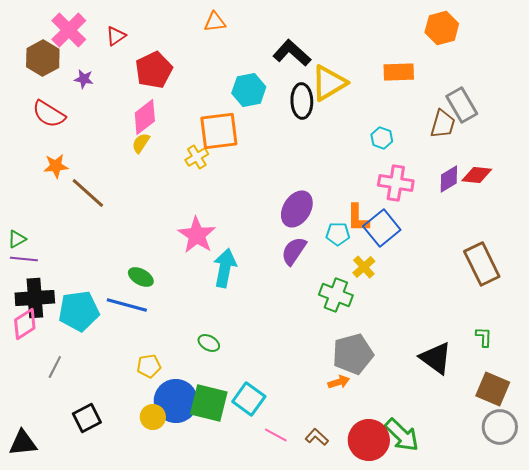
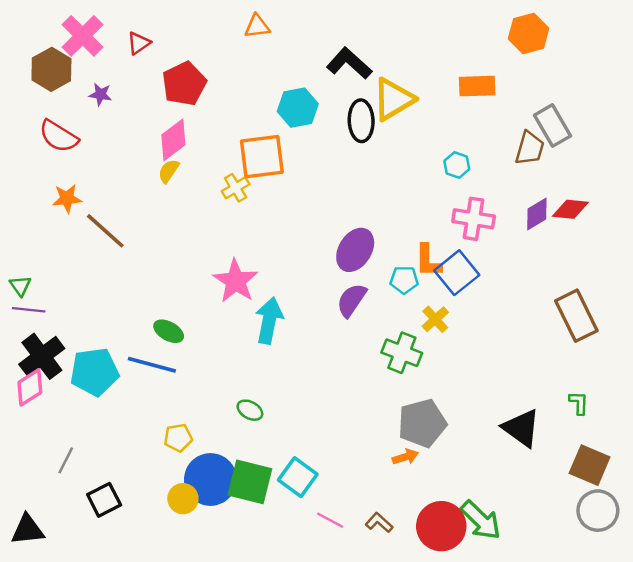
green triangle: (17, 239) -> (20, 286), turned -36
black cross: (35, 298) -> (42, 356), turned -33
gray line: (55, 367) -> (66, 460), moved

